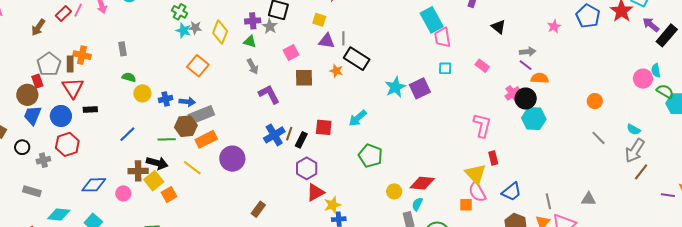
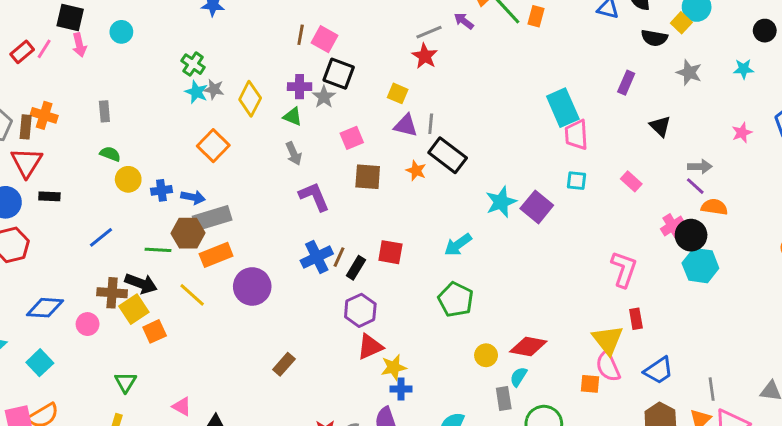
purple square: (420, 88) -> (537, 207), turned -30
cyan arrow: (358, 118) -> (458, 245), moved

